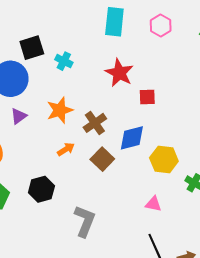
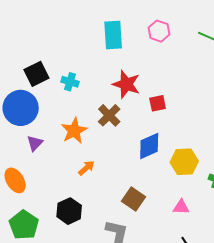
brown cross: (95, 123) -> (109, 115), moved
brown square: (102, 159) -> (133, 199), moved

